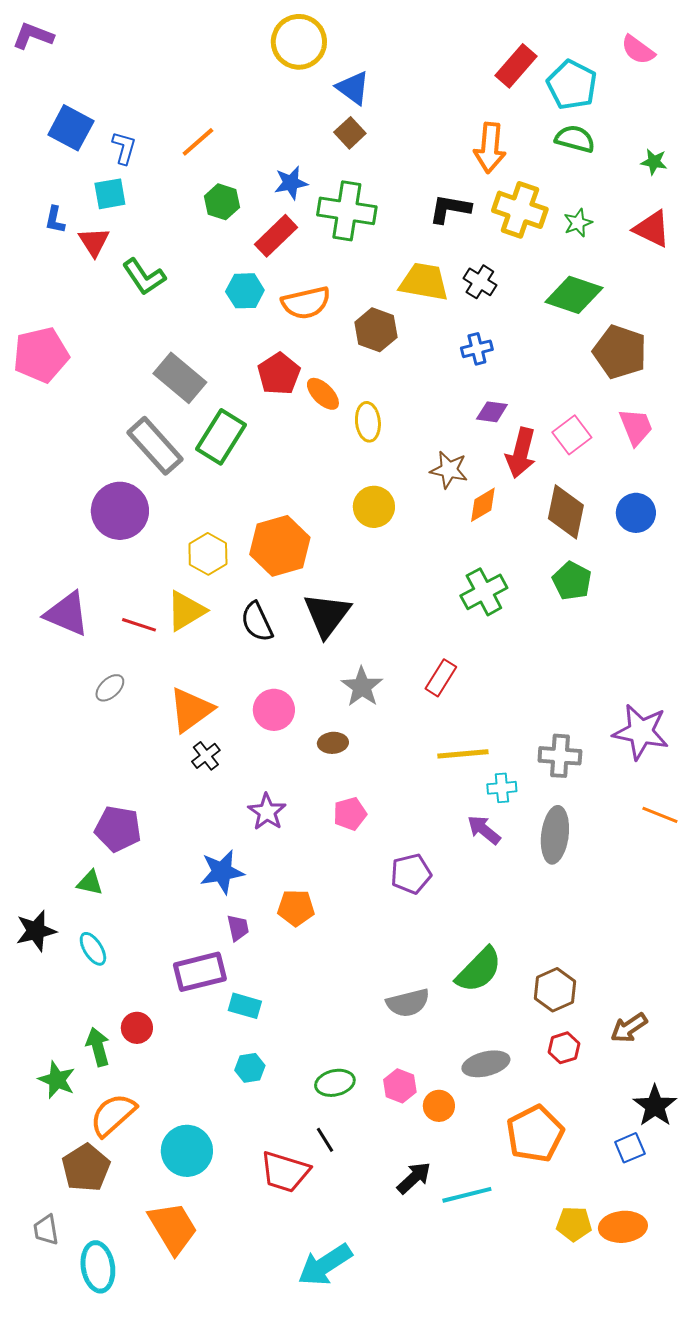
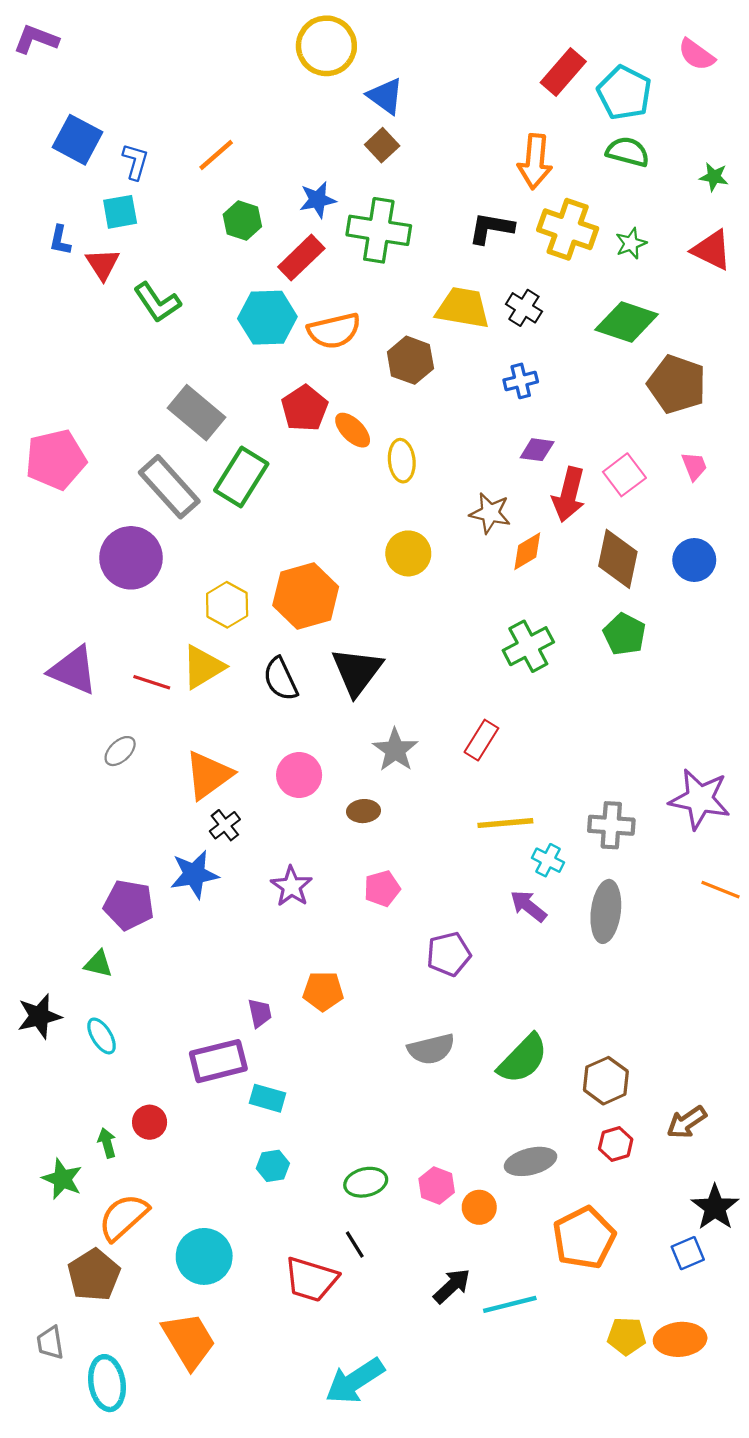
cyan hexagon: (245, 291) -> (267, 318), size x1.4
pink pentagon: (41, 355) -> (56, 460), moved
pink trapezoid: (636, 427) -> (694, 466), size x0.7
cyan cross: (502, 788) -> (548, 860), turned 32
blue star: (222, 872) -> (194, 874), moved
gray semicircle: (408, 1003) -> (431, 1049), moved
green arrow: (98, 1047) -> (107, 1143), size x0.7

